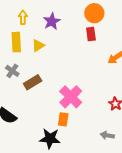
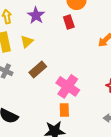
red rectangle: (91, 34) -> (69, 22), moved
brown rectangle: (33, 82) -> (38, 70), moved

